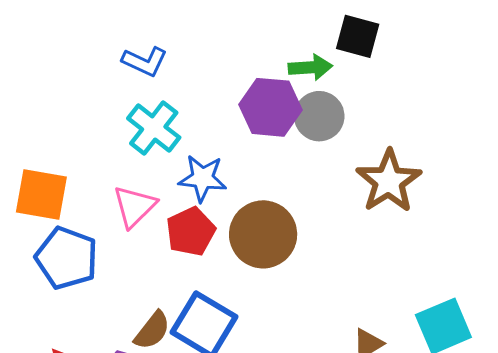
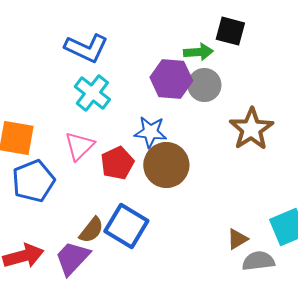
blue L-shape: (145, 61) -> (86, 48), size x1.4
blue star: (202, 178) -> (150, 132), moved
blue pentagon: (67, 258) -> (33, 181), turned 30

